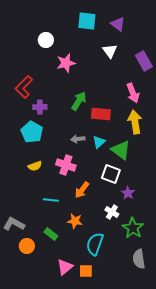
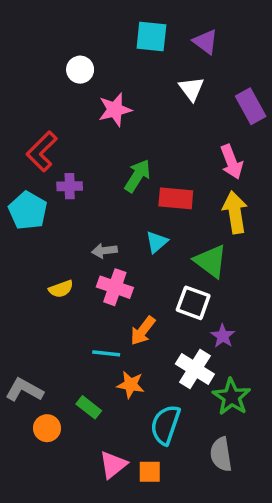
cyan pentagon: (32, 132) -> (28, 211), moved
gray arrow: (78, 139) -> (104, 251), moved
cyan triangle: (99, 142) -> (157, 242), moved
cyan line: (51, 200) -> (106, 353), moved
white cross: (112, 212) -> (195, 369), size x1.5
gray semicircle: (139, 259) -> (221, 454), moved

